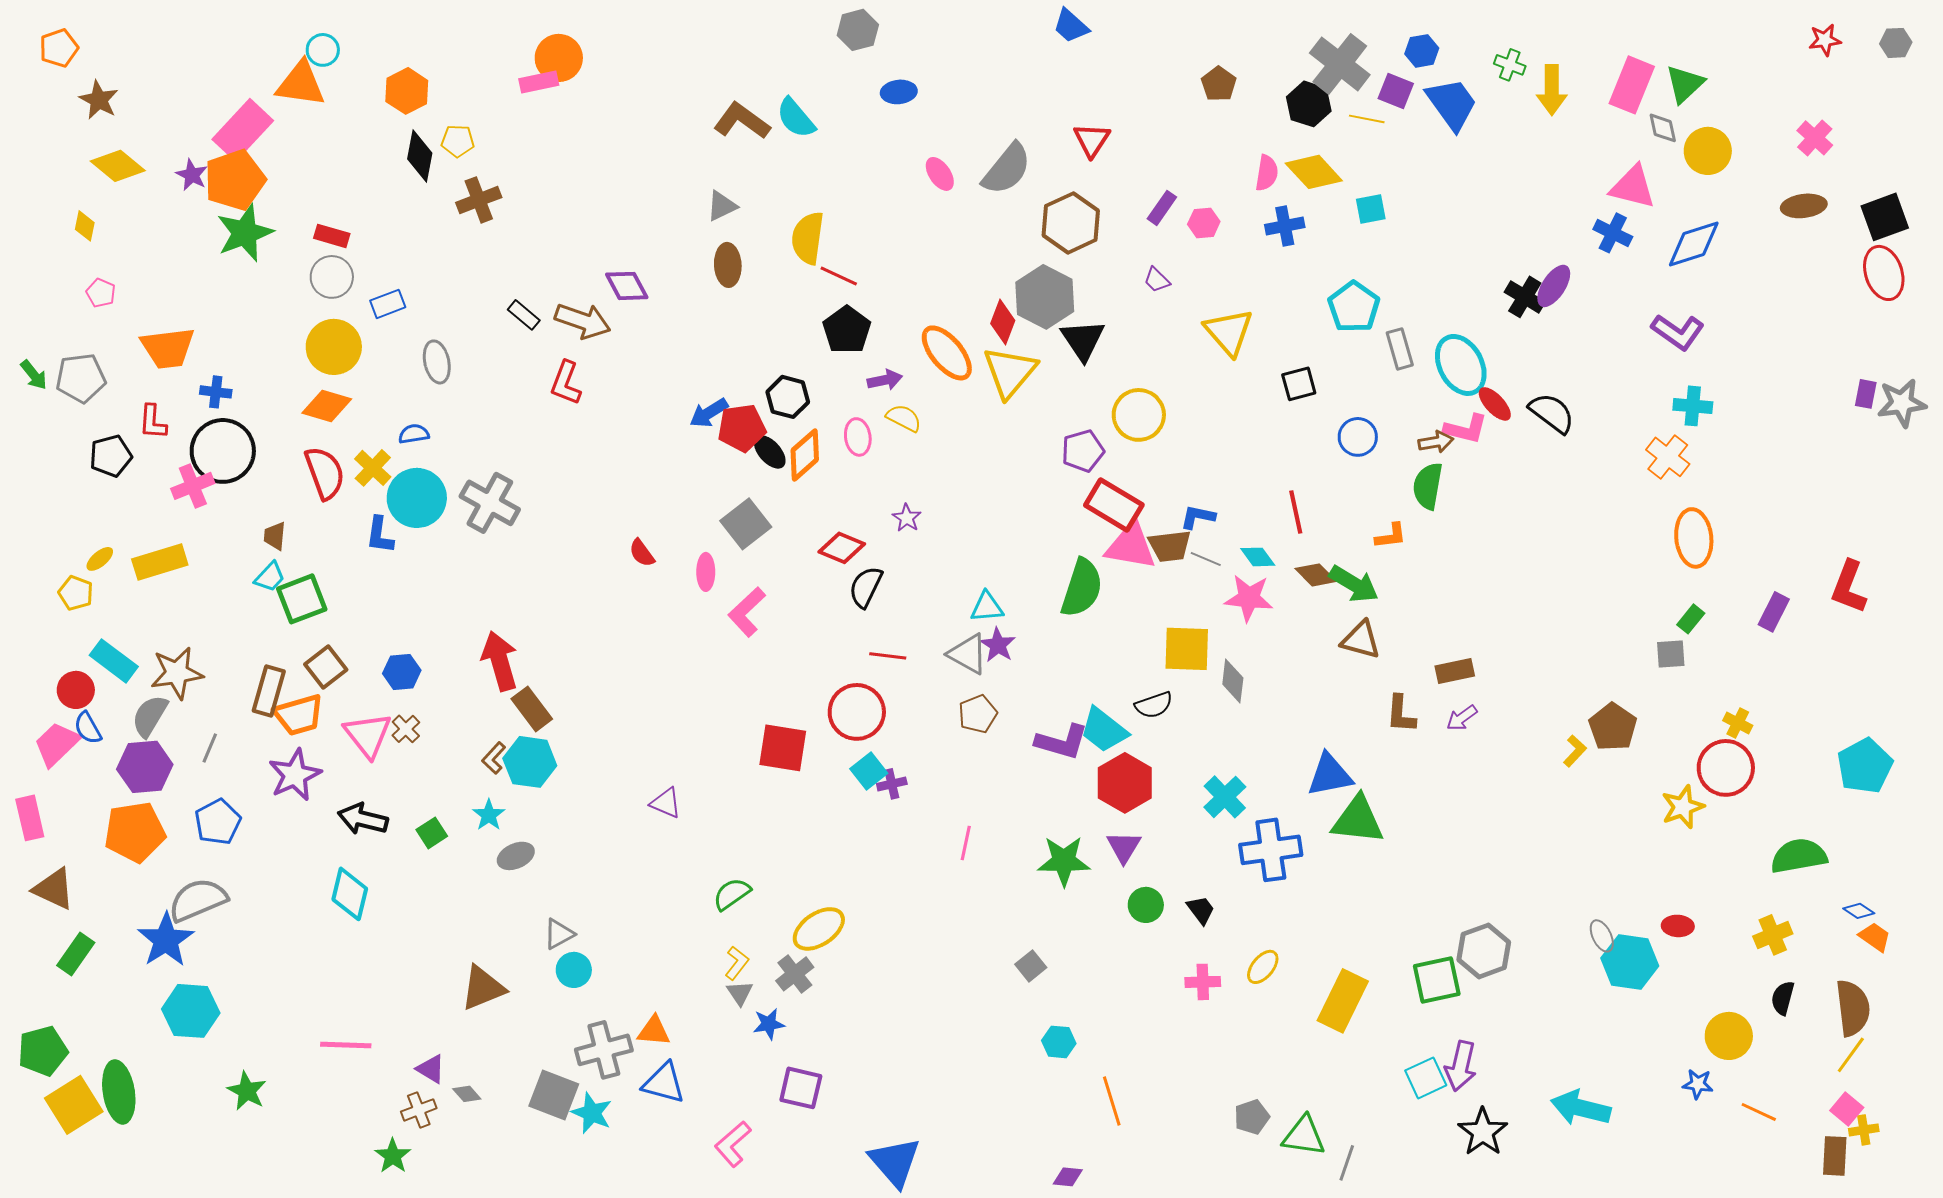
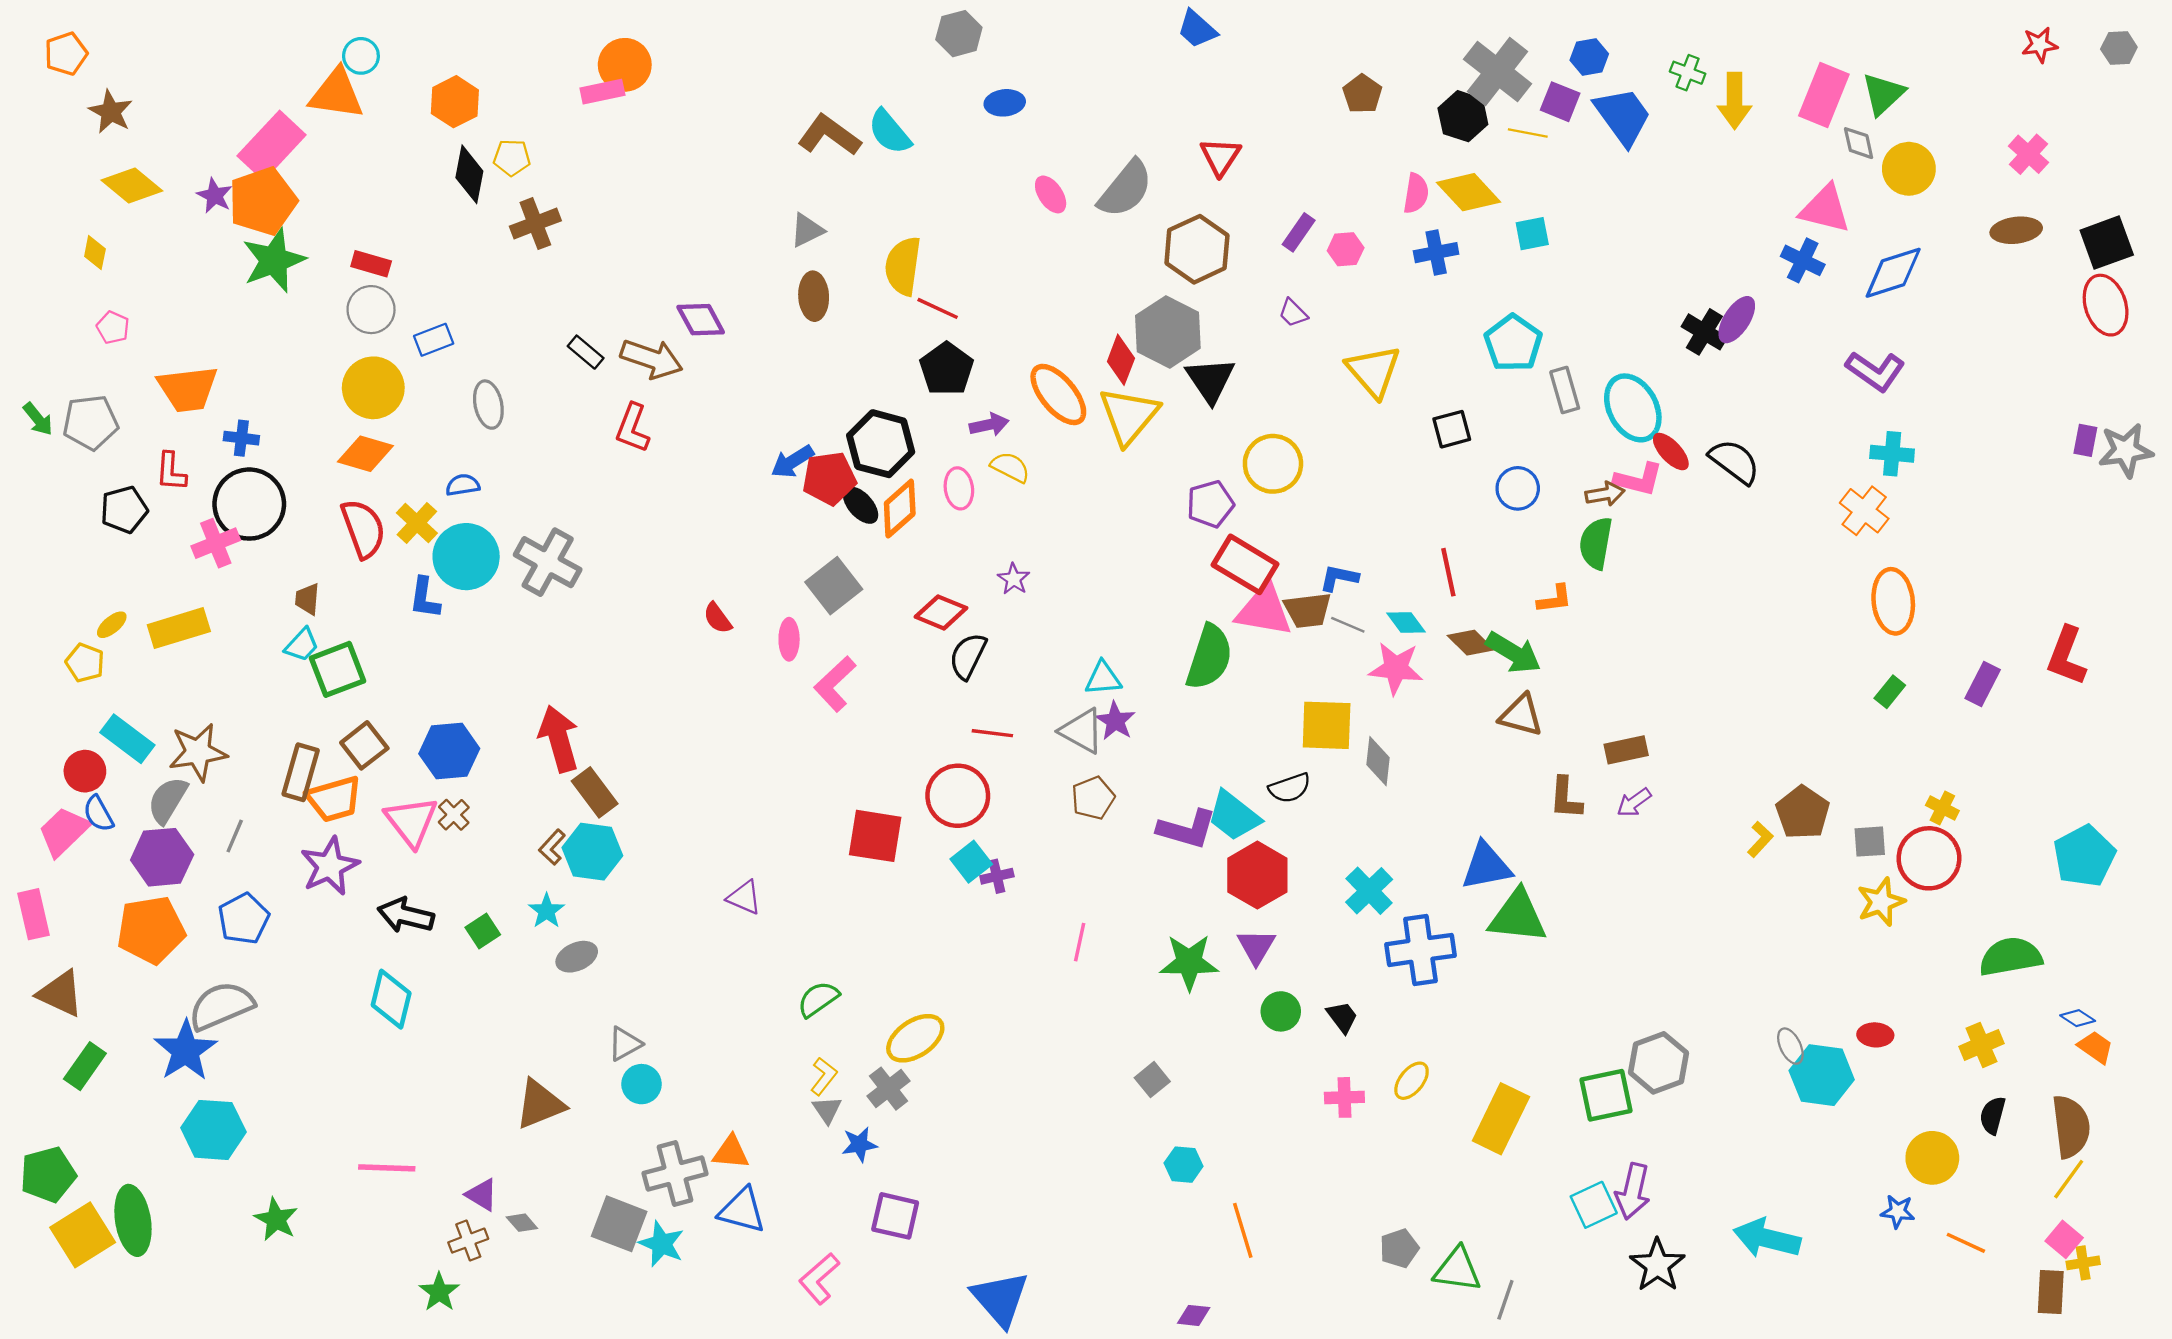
black hexagon: (788, 397) -> (881, 444), size x1.4
gray square: (1671, 654) -> (1870, 842), moved
blue hexagon: (402, 672) -> (449, 751), size x1.4

